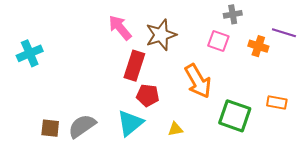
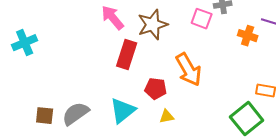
pink square: (218, 41) -> (202, 19), moved
red pentagon: (148, 95) -> (156, 89), moved
green square: (235, 116) -> (247, 119), moved, turned 32

